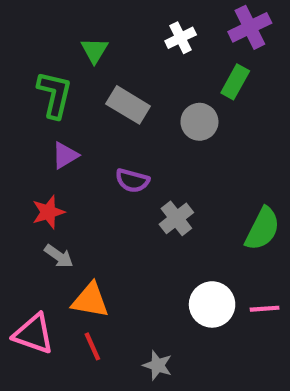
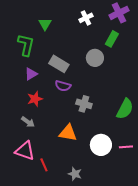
gray rectangle: (128, 105) -> (59, 64), moved
red star: (48, 212) -> (35, 99), moved
gray cross: (176, 218) -> (84, 104), turned -35
orange triangle: (90, 300) -> (68, 133), moved
pink triangle: (34, 334) -> (25, 151), moved

